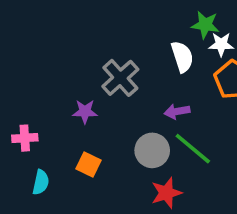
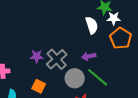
gray cross: (120, 78) -> (57, 59), moved

